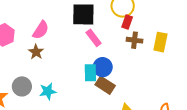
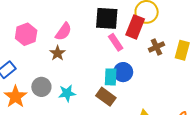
red rectangle: (127, 22) -> (135, 27), moved, size x1.6
brown cross: (135, 40) -> (156, 47), turned -35
brown rectangle: (105, 85) -> (106, 97), moved

